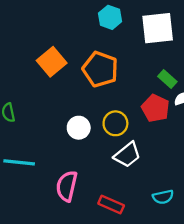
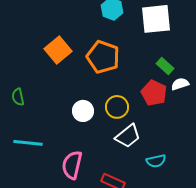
cyan semicircle: (163, 197) -> (156, 161), moved

